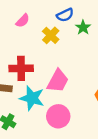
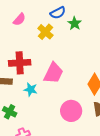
cyan star: (32, 98) -> (31, 90), size x0.6
pink circle: (58, 116) -> (71, 111), moved

